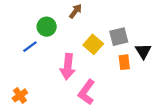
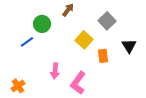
gray square: (119, 37) -> (107, 21), moved, turned -30
orange rectangle: (124, 62) -> (103, 56), moved
pink arrow: (68, 67) -> (55, 71), moved, size x0.7

